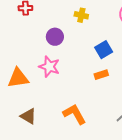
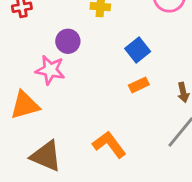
pink star: (49, 67) -> (50, 70), moved
brown triangle: (28, 116) -> (46, 156), size x1.4

